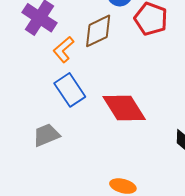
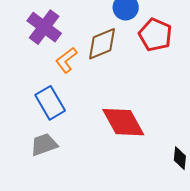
blue rectangle: (70, 90) -> (50, 103), moved

